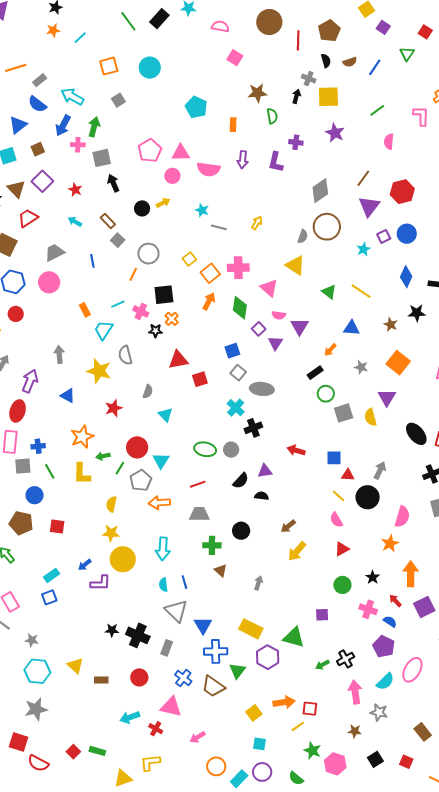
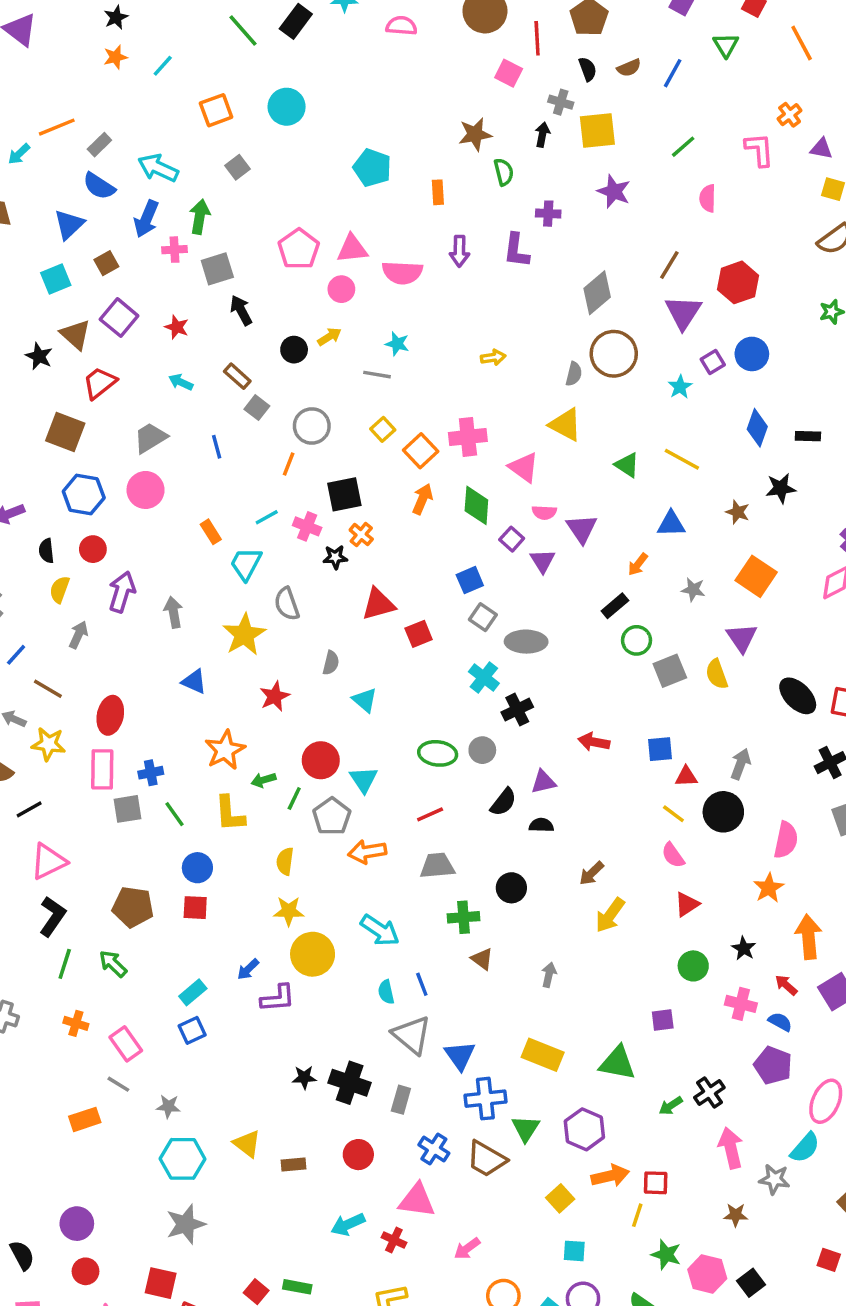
pink square: (235, 58) -> (509, 73), moved
yellow arrow: (257, 223) -> (493, 357), turned 56
gray line: (219, 227) -> (377, 375), moved
yellow star: (99, 371) -> (244, 635), turned 30
purple arrow: (30, 381) -> (122, 592), moved
blue circle: (35, 495) -> (197, 868), moved
cyan arrow: (163, 549) -> (380, 930), turned -55
purple hexagon: (268, 657) -> (584, 1129), moved
cyan semicircle: (385, 681) -> (805, 1148), moved
yellow line: (298, 726) -> (637, 1215), turned -32
black square: (375, 759) -> (751, 1283), moved

